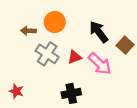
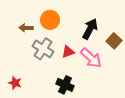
black arrow: (99, 32) -> (90, 29), turned 65
black cross: (71, 93) -> (65, 85), turned 36

